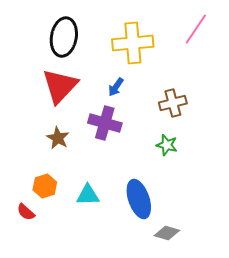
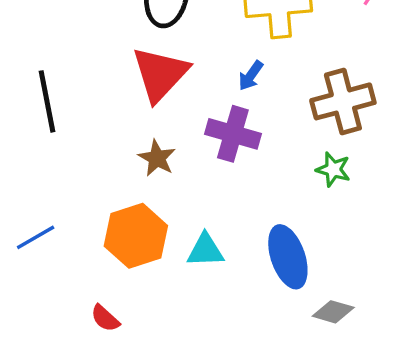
brown cross: (173, 103) -> (343, 101), size x1.4
orange hexagon: (45, 186) -> (136, 236), size x1.6
red semicircle: (26, 212) -> (105, 318), moved

